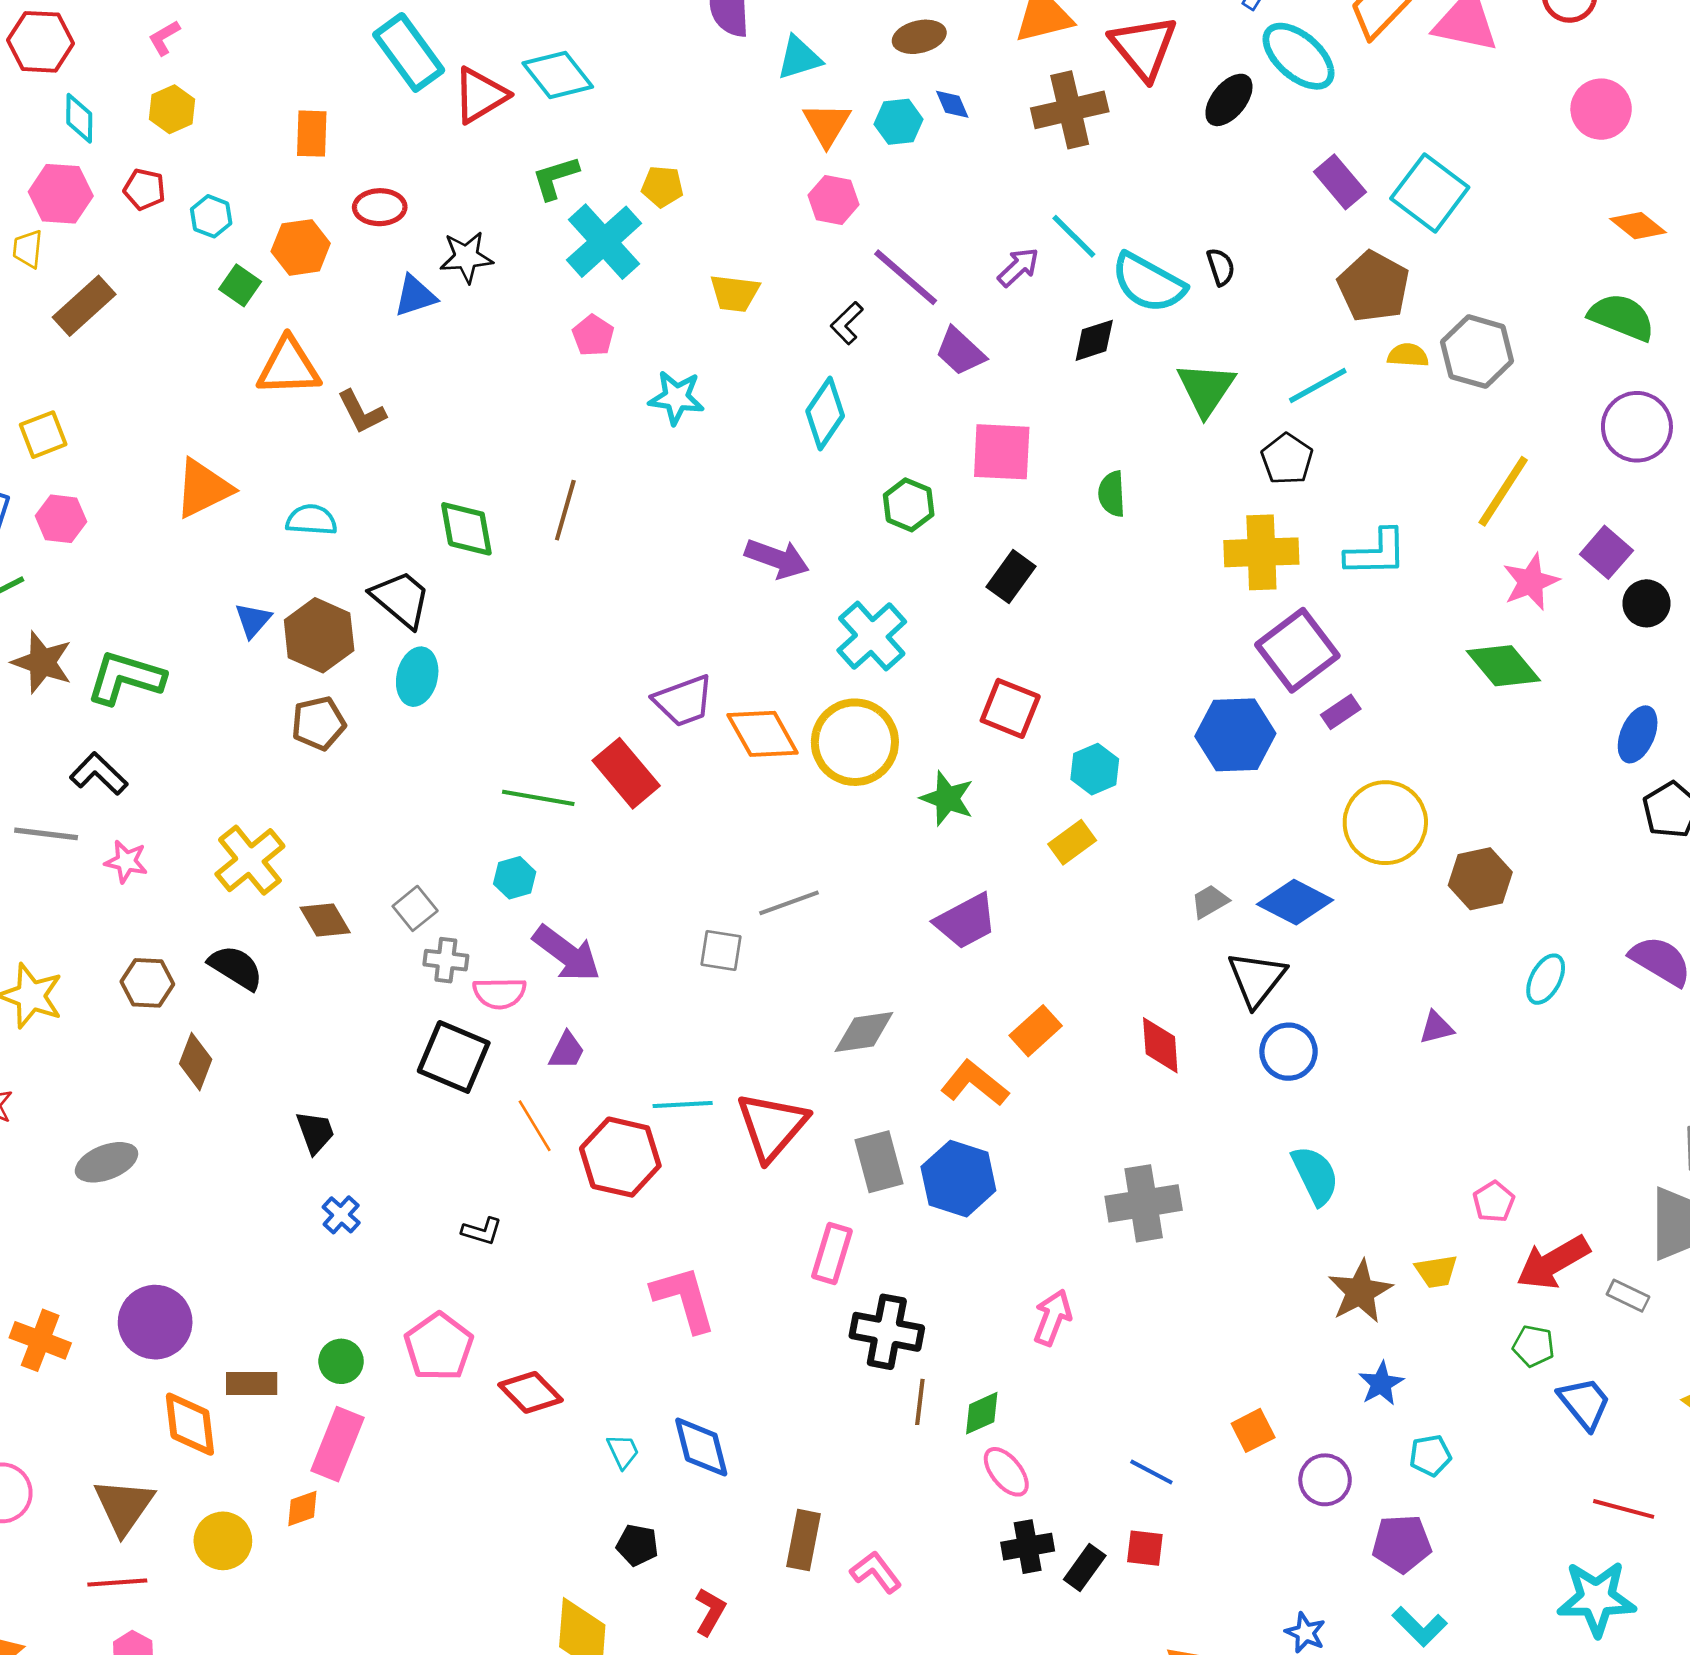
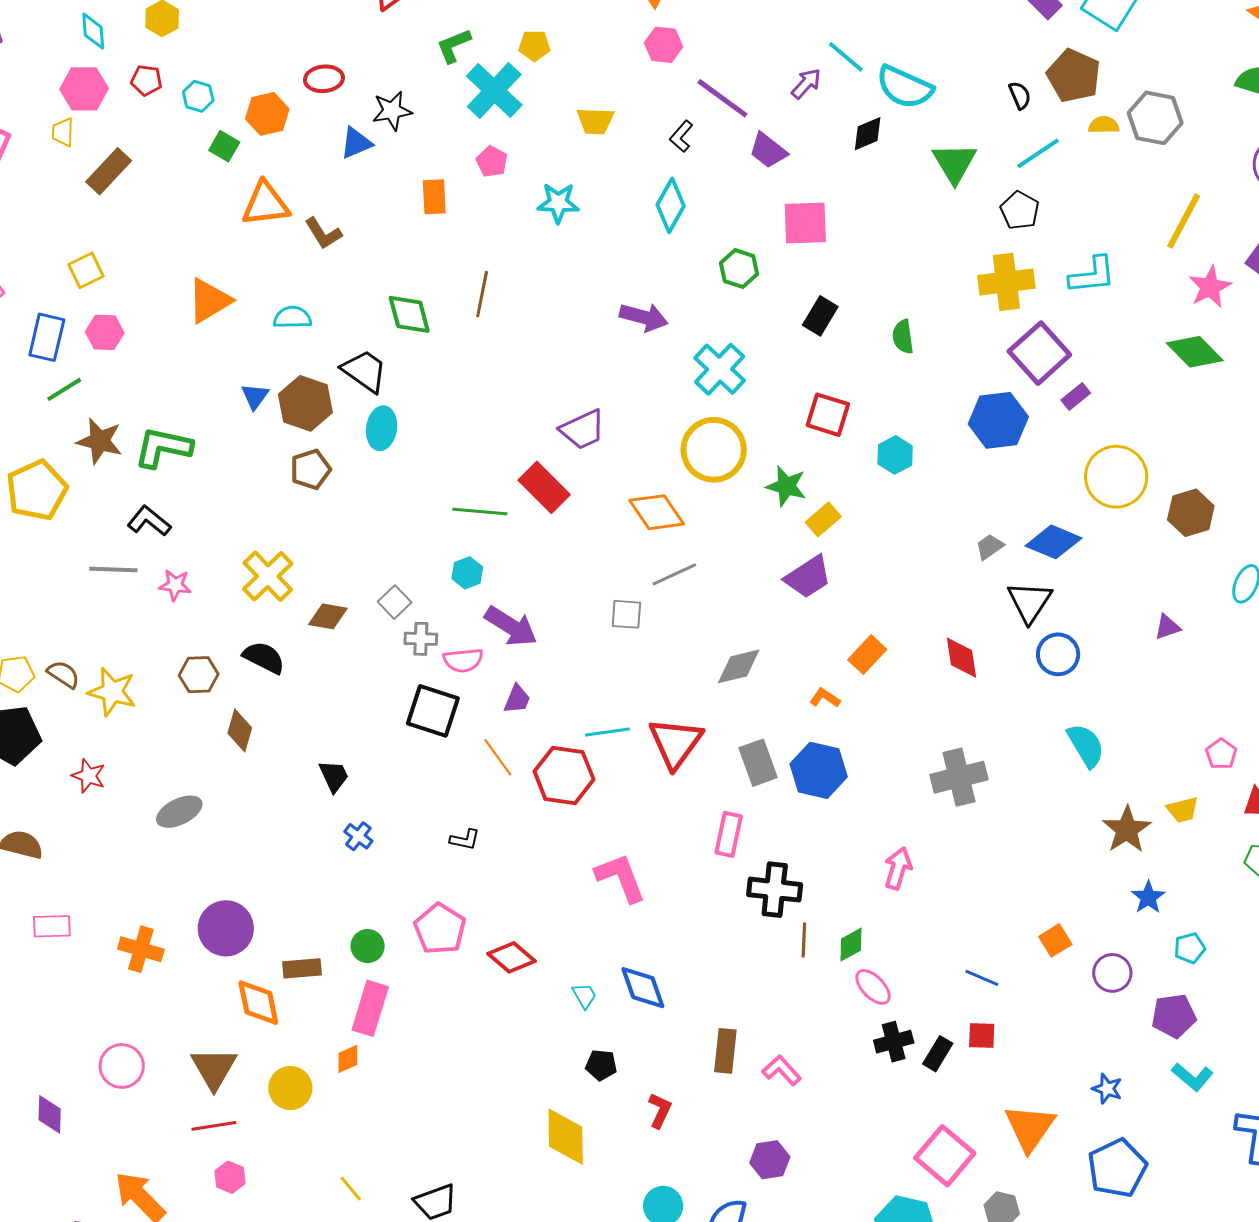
orange rectangle: (312, 134) -> (434, 197), moved
black semicircle: (1221, 267) -> (1020, 95), moved
green semicircle: (1112, 494) -> (903, 337), moved
orange diamond: (763, 734) -> (657, 512), moved
yellow rectangle: (1072, 842) -> (823, 519), moved
brown diamond: (325, 920) -> (328, 616), turned -45
orange L-shape: (975, 1083) -> (825, 698), size x0.6

